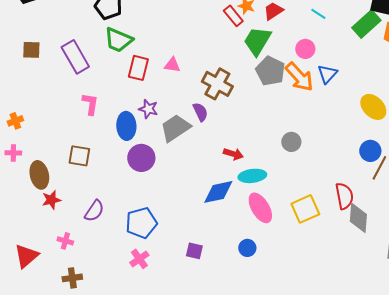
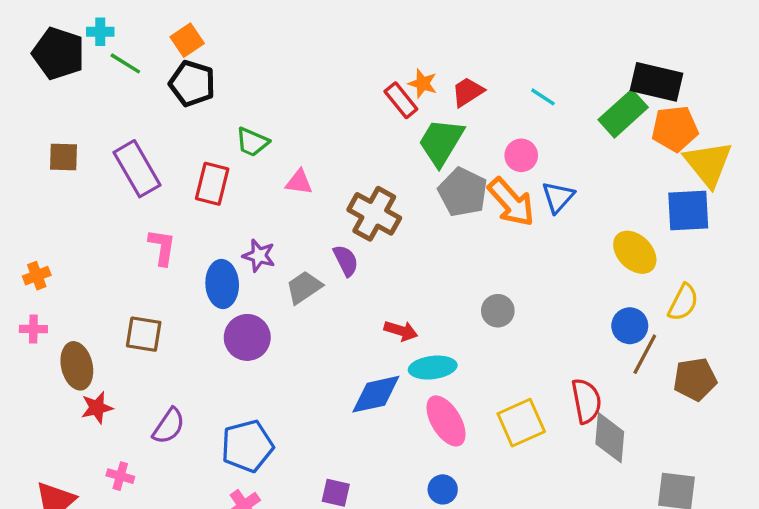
green trapezoid: (118, 40) -> (252, 142), moved, size x0.7
red rectangle: (138, 68) -> (212, 184), moved
gray trapezoid: (175, 128) -> (304, 287), size x0.7
blue circle: (247, 248) -> (443, 489), moved

